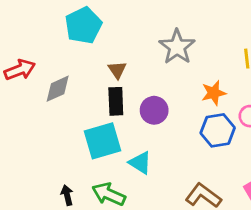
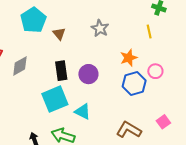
gray star: (177, 47) -> (100, 28), size x0.7
brown triangle: (117, 70) -> (59, 34), moved

